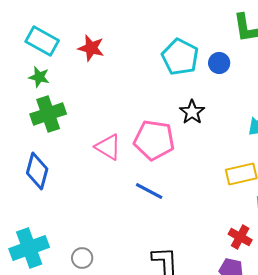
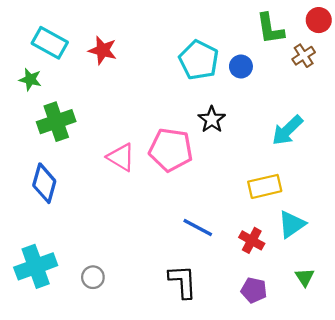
green star: (39, 77) -> (30, 79), moved
blue line: (149, 191) -> (198, 227), moved
red cross: (240, 237) -> (252, 240), moved

